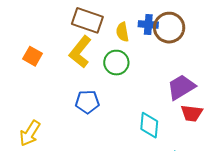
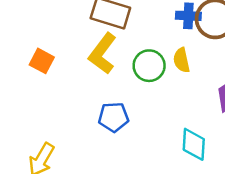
yellow semicircle: (122, 32) -> (182, 60), moved

